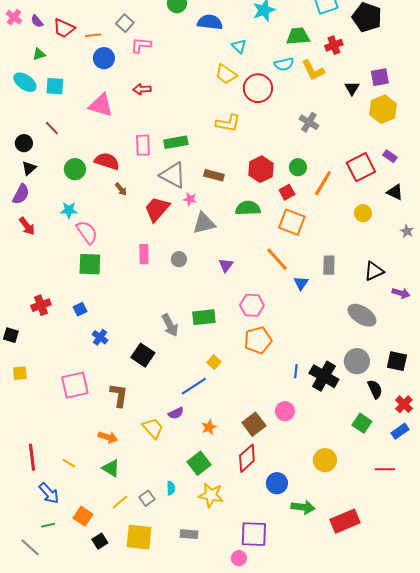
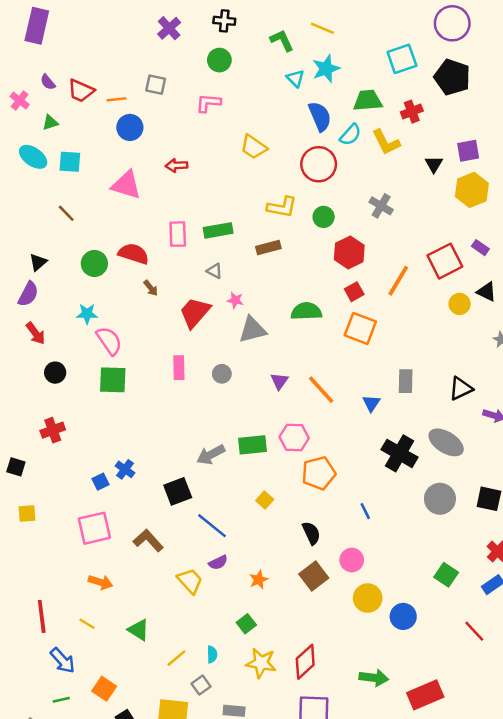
pink cross: (14, 17) -> (20, 100), moved
blue semicircle: (210, 22) -> (320, 116), moved, turned 60
gray square: (125, 23) -> (156, 85), turned -30
pink L-shape: (141, 45) -> (208, 103), moved
cyan triangle: (239, 46) -> (295, 78), moved
cyan semicircle: (284, 64) -> (350, 135), turned -36
yellow trapezoid: (226, 74) -> (254, 147), moved
black circle: (24, 143) -> (55, 373), moved
green circle: (298, 167) -> (324, 217), moved
red hexagon: (261, 169) -> (349, 252), moved
gray triangle: (173, 175) -> (214, 271), size x0.5
brown rectangle: (214, 175) -> (268, 248), moved, turned -30
yellow circle: (363, 213) -> (460, 304), moved
orange line: (277, 259) -> (321, 390), moved
pink hexagon: (252, 305) -> (294, 438), moved
blue square: (80, 309) -> (100, 482), moved
gray arrow: (170, 325) -> (211, 455), turned 90
black square: (143, 355) -> (178, 491), turned 35
blue line: (296, 371) -> (365, 511), turned -32
black cross: (324, 376) -> (400, 453), moved
blue line: (194, 386) -> (212, 526), moved, turned 72
black semicircle: (375, 389) -> (311, 533), moved
brown L-shape: (119, 395) -> (148, 540), turned -50
orange arrow: (108, 437) -> (100, 582), moved
red diamond: (247, 458) -> (305, 662), moved
yellow circle: (325, 460) -> (368, 598), moved
green square: (199, 463) -> (246, 624), size x0.7
red line: (385, 469) -> (474, 631), turned 48
blue circle: (277, 483) -> (403, 616), moved
gray square: (147, 498) -> (201, 685), moved
yellow line: (120, 502) -> (176, 658), moved

